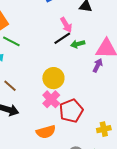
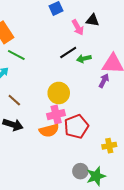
pink arrow: (66, 25) -> (78, 27), moved
pink cross: (51, 99) -> (56, 115), turned 30
orange semicircle: (46, 132) -> (49, 130), moved

